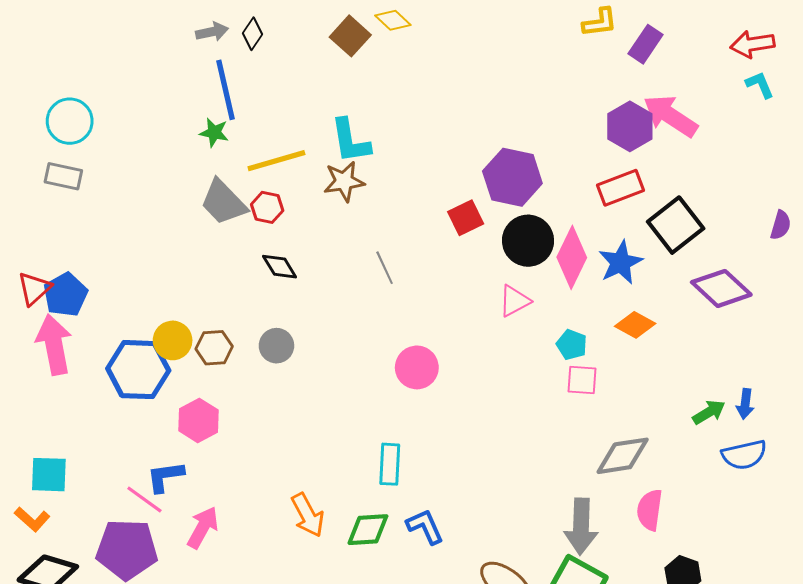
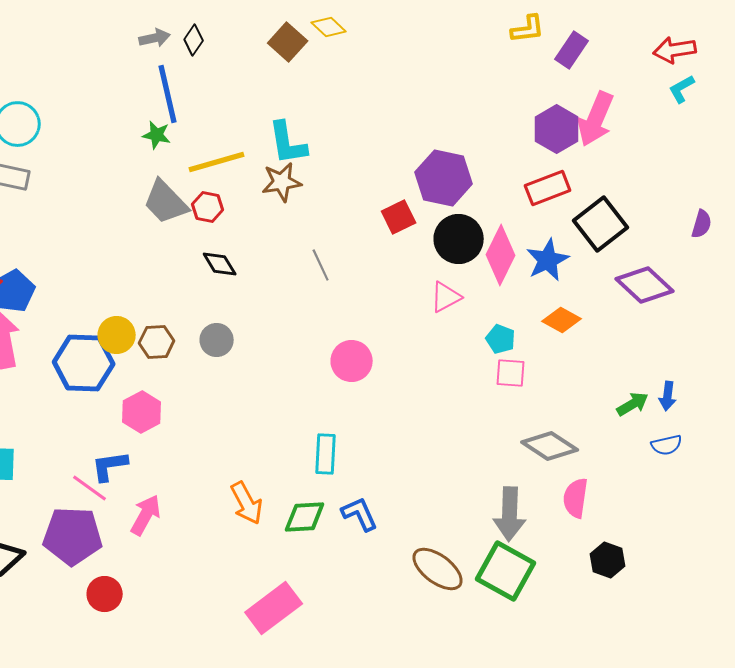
cyan L-shape: (760, 85) -> (682, 89), turned -96
pink arrow: (670, 116) -> (596, 119), turned -100
blue semicircle: (744, 455) -> (667, 445), size x0.7
gray diamond: (623, 456) -> (550, 446), turned 42

